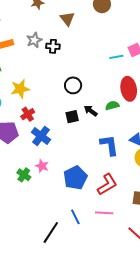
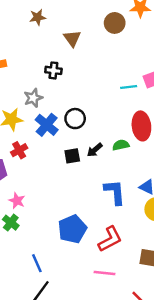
gray star: (34, 40) -> (33, 98), moved
black arrow: (91, 111) -> (95, 150), turned -80
blue cross: (41, 136) -> (47, 125), moved
pink star: (42, 166) -> (17, 201), moved
blue line: (75, 217) -> (37, 263), moved

